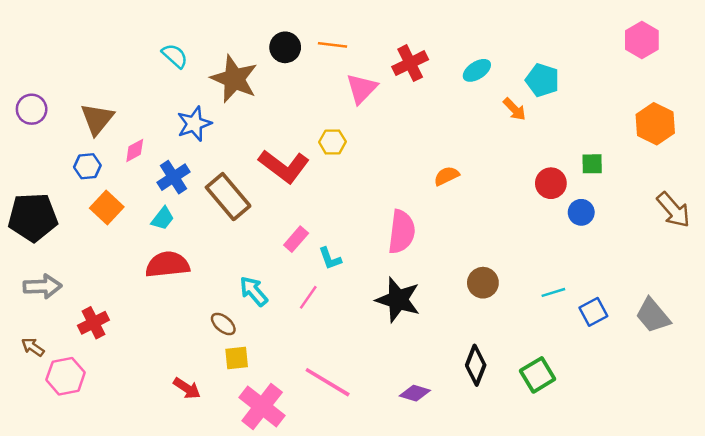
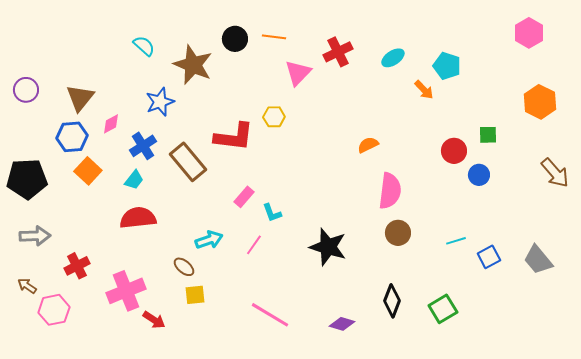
blue hexagon: (87, 166) -> (72, 137), size x1.4
red L-shape: (284, 166) -> (234, 137), turned -30
pink semicircle: (402, 232) -> (390, 191), moved
cyan arrow: (254, 291) -> (209, 240), turned 112
pink cross: (262, 406) -> (126, 291), moved, turned 30

